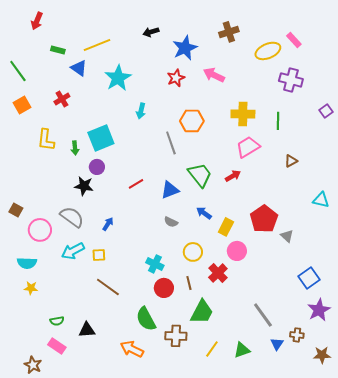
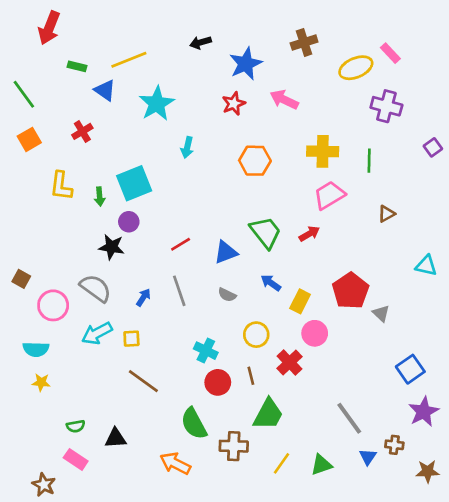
red arrow: (37, 21) -> (49, 28), size x1.4
gray line: (171, 143) -> (179, 291), moved

